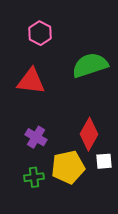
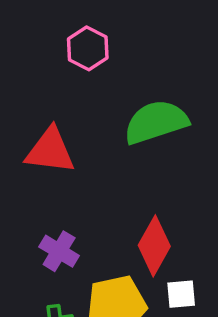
pink hexagon: (40, 33) -> (88, 48), moved

